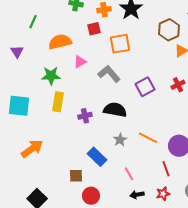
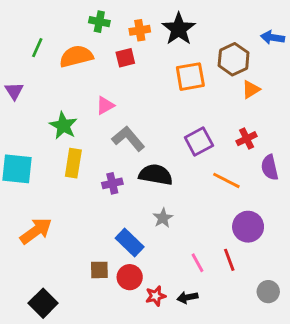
orange semicircle: (60, 42) -> (76, 56), moved
orange square: (120, 44) -> (190, 77), moved
gray L-shape: (109, 74) -> (128, 139), moved
green star: (51, 76) -> (63, 126), turned 30
orange line: (148, 138) -> (226, 180), moved
pink line: (129, 174) -> (198, 263), moved
red star: (163, 194) -> (156, 296), moved
red circle: (91, 196) -> (130, 277), moved

